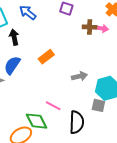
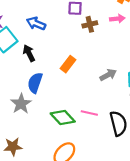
brown cross: (90, 27) -> (90, 24), moved
green diamond: (36, 121) -> (63, 117), moved

